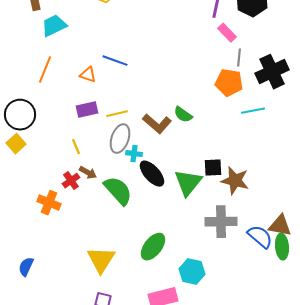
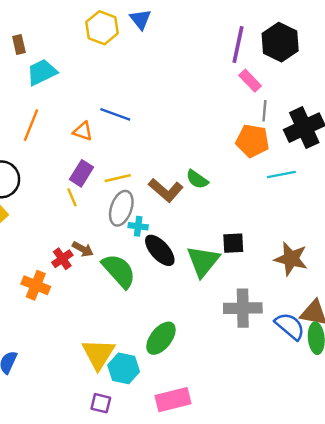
purple rectangle: (87, 110) -> (82, 173), turned -45
yellow line: (76, 147) -> (72, 197), moved
brown star: (235, 181) -> (291, 259), moved
cyan hexagon: (192, 272) -> (124, 368), moved

